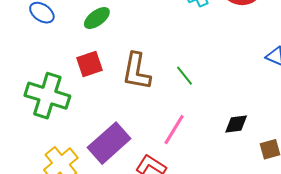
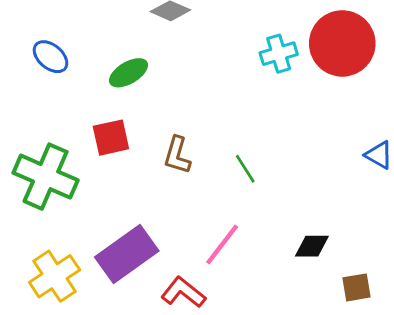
brown L-shape: (137, 71) -> (177, 155), size x0.7

